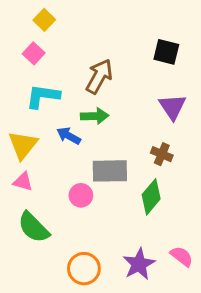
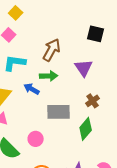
purple triangle: (172, 107) -> (84, 68), moved
brown cross: (162, 154) -> (93, 101), turned 32
pink circle: (81, 195) -> (36, 139), moved

